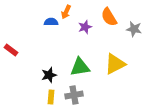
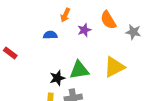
blue semicircle: (51, 22) -> (50, 35), moved
black star: (49, 75) -> (57, 78), moved

